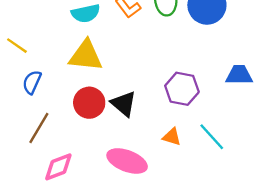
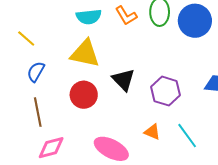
black triangle: (124, 104) -> (123, 80), moved
brown line: (39, 128) -> (38, 112), turned -48

